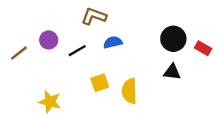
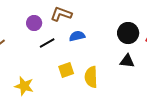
purple circle: (49, 40) -> (34, 23), moved

